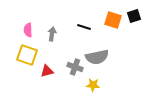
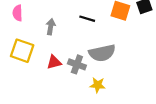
pink semicircle: (28, 30) -> (18, 13), moved
red triangle: (47, 71) -> (54, 62), moved

